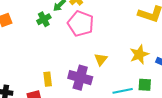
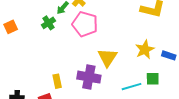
yellow triangle: (101, 59) -> (107, 57), size x1.5

